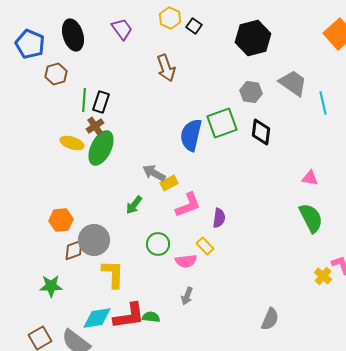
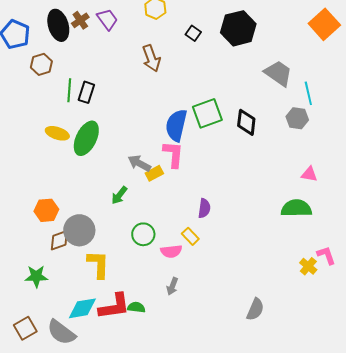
black square: (194, 26) -> (193, 33), moved
gray hexagon: (251, 92) -> (297, 118), moved
brown cross: (95, 126) -> (80, 20), moved
pink triangle: (310, 178) -> (309, 174), moved
pink L-shape: (188, 205) -> (173, 154), moved, turned -64
green semicircle: (311, 218) -> (296, 208), turned -64

